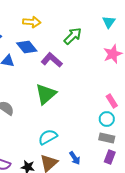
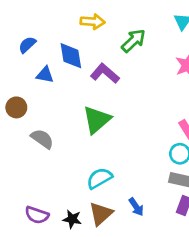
yellow arrow: (32, 22) -> (93, 22), moved
blue diamond: (27, 47) -> (71, 56), turned 30

